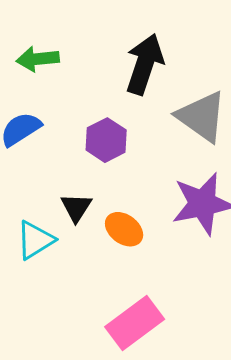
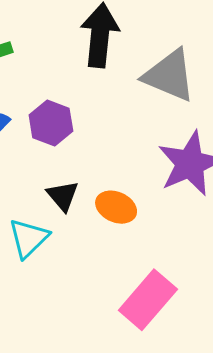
purple hexagon: (106, 140) -> (51, 123), moved

